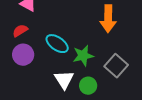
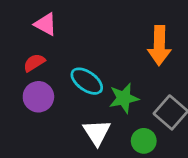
green circle: (88, 86) -> (144, 141), moved

